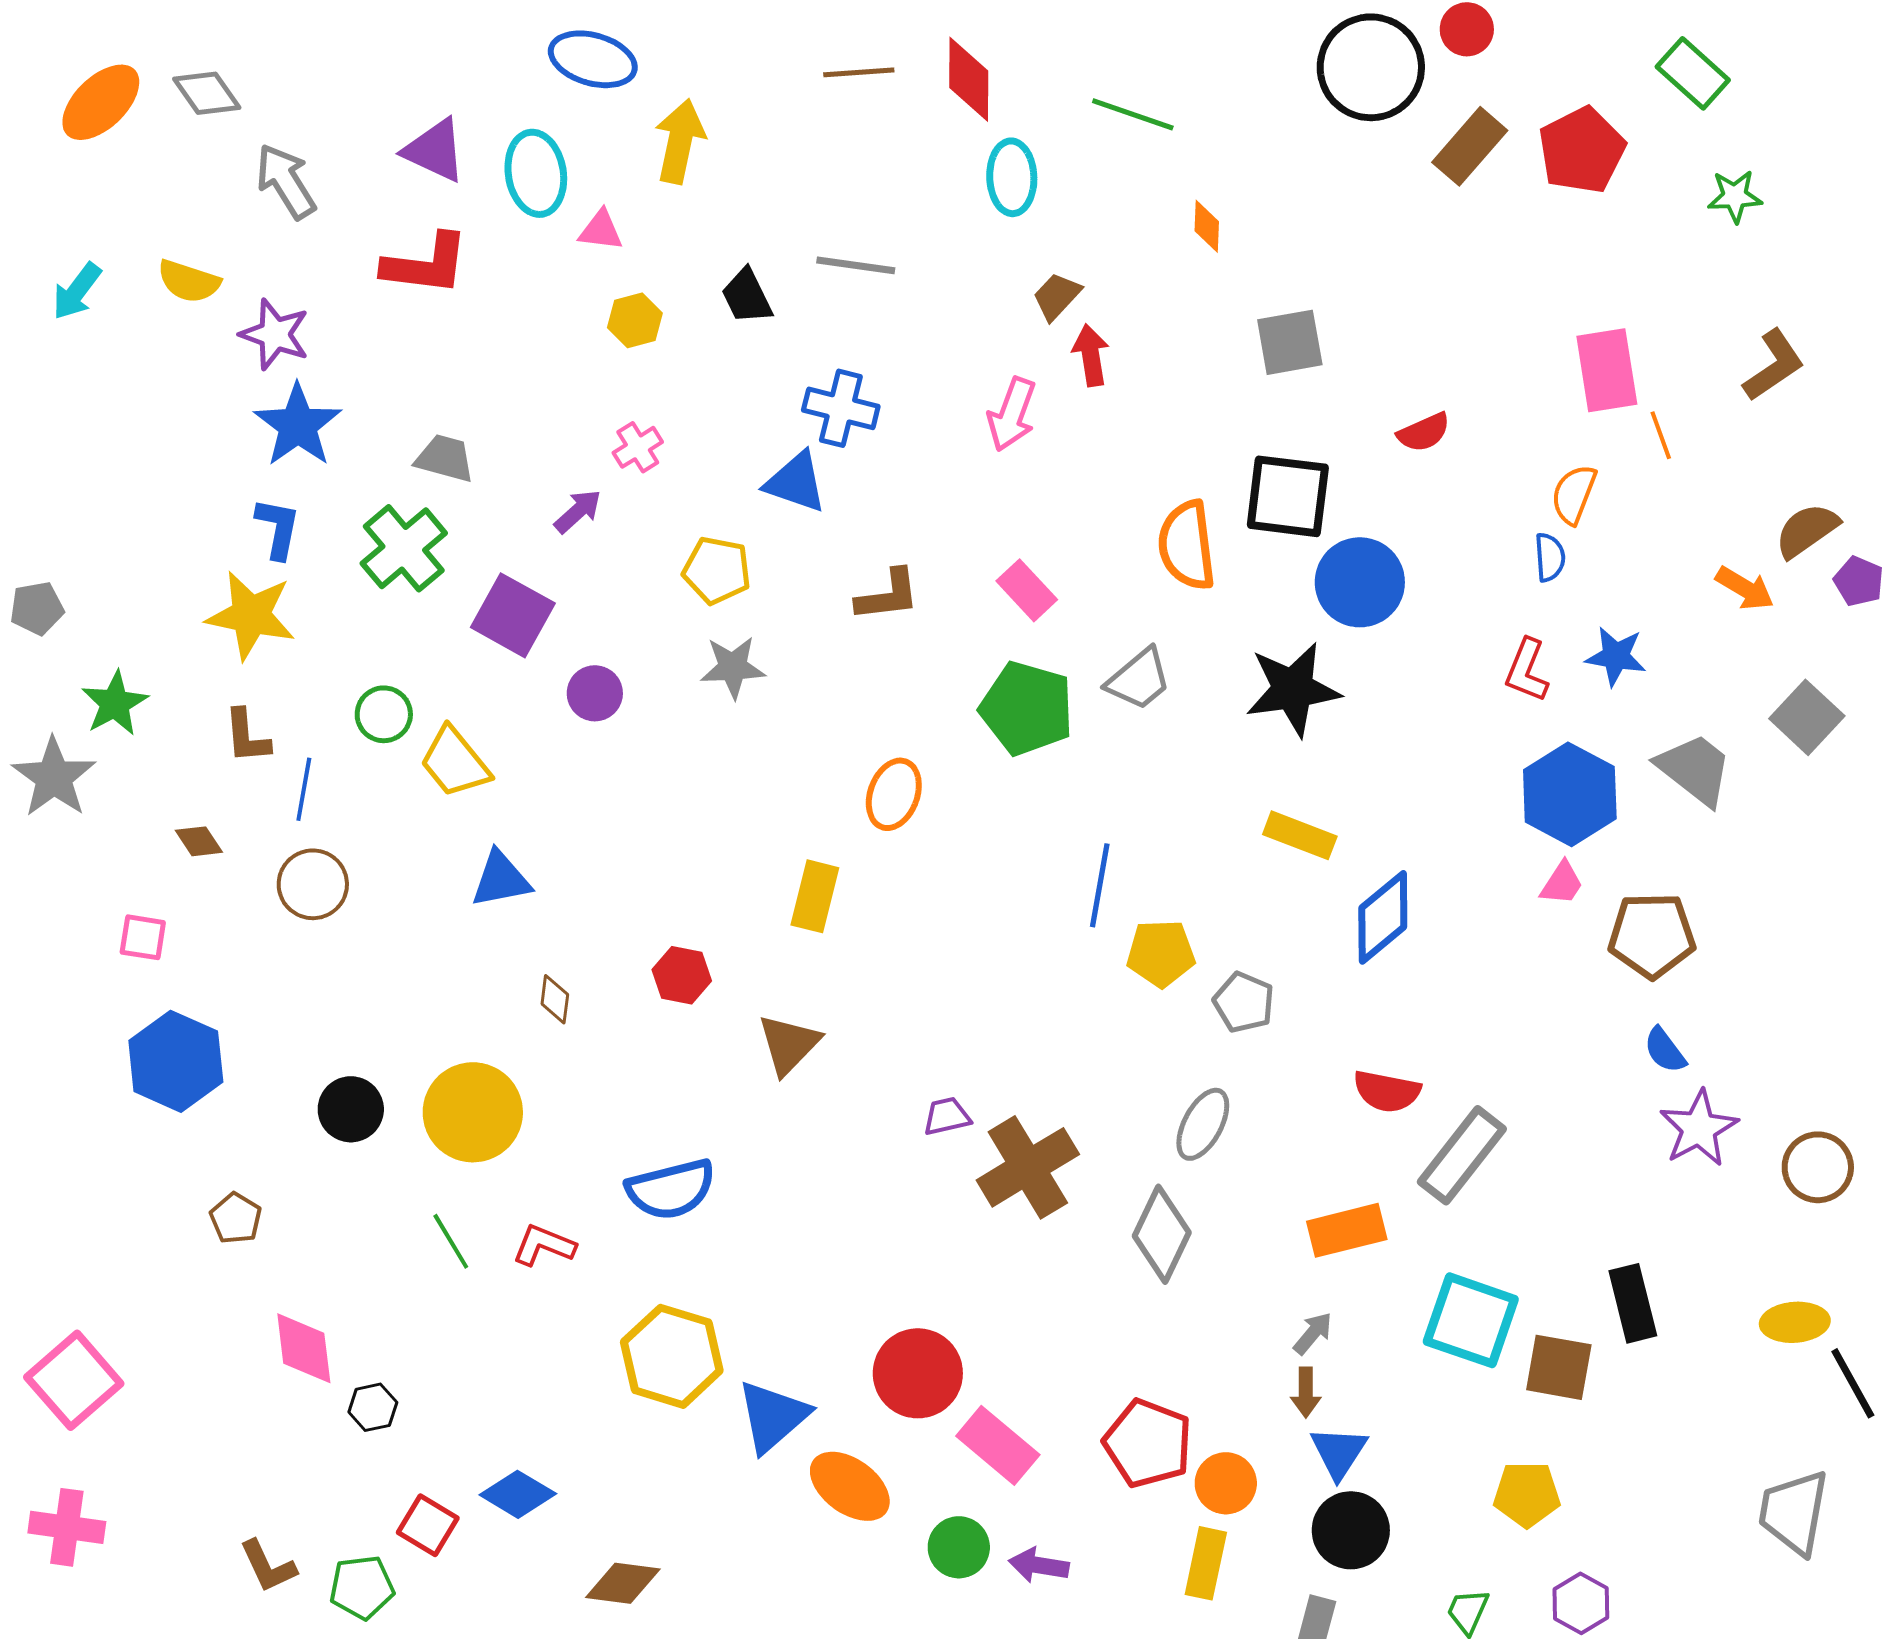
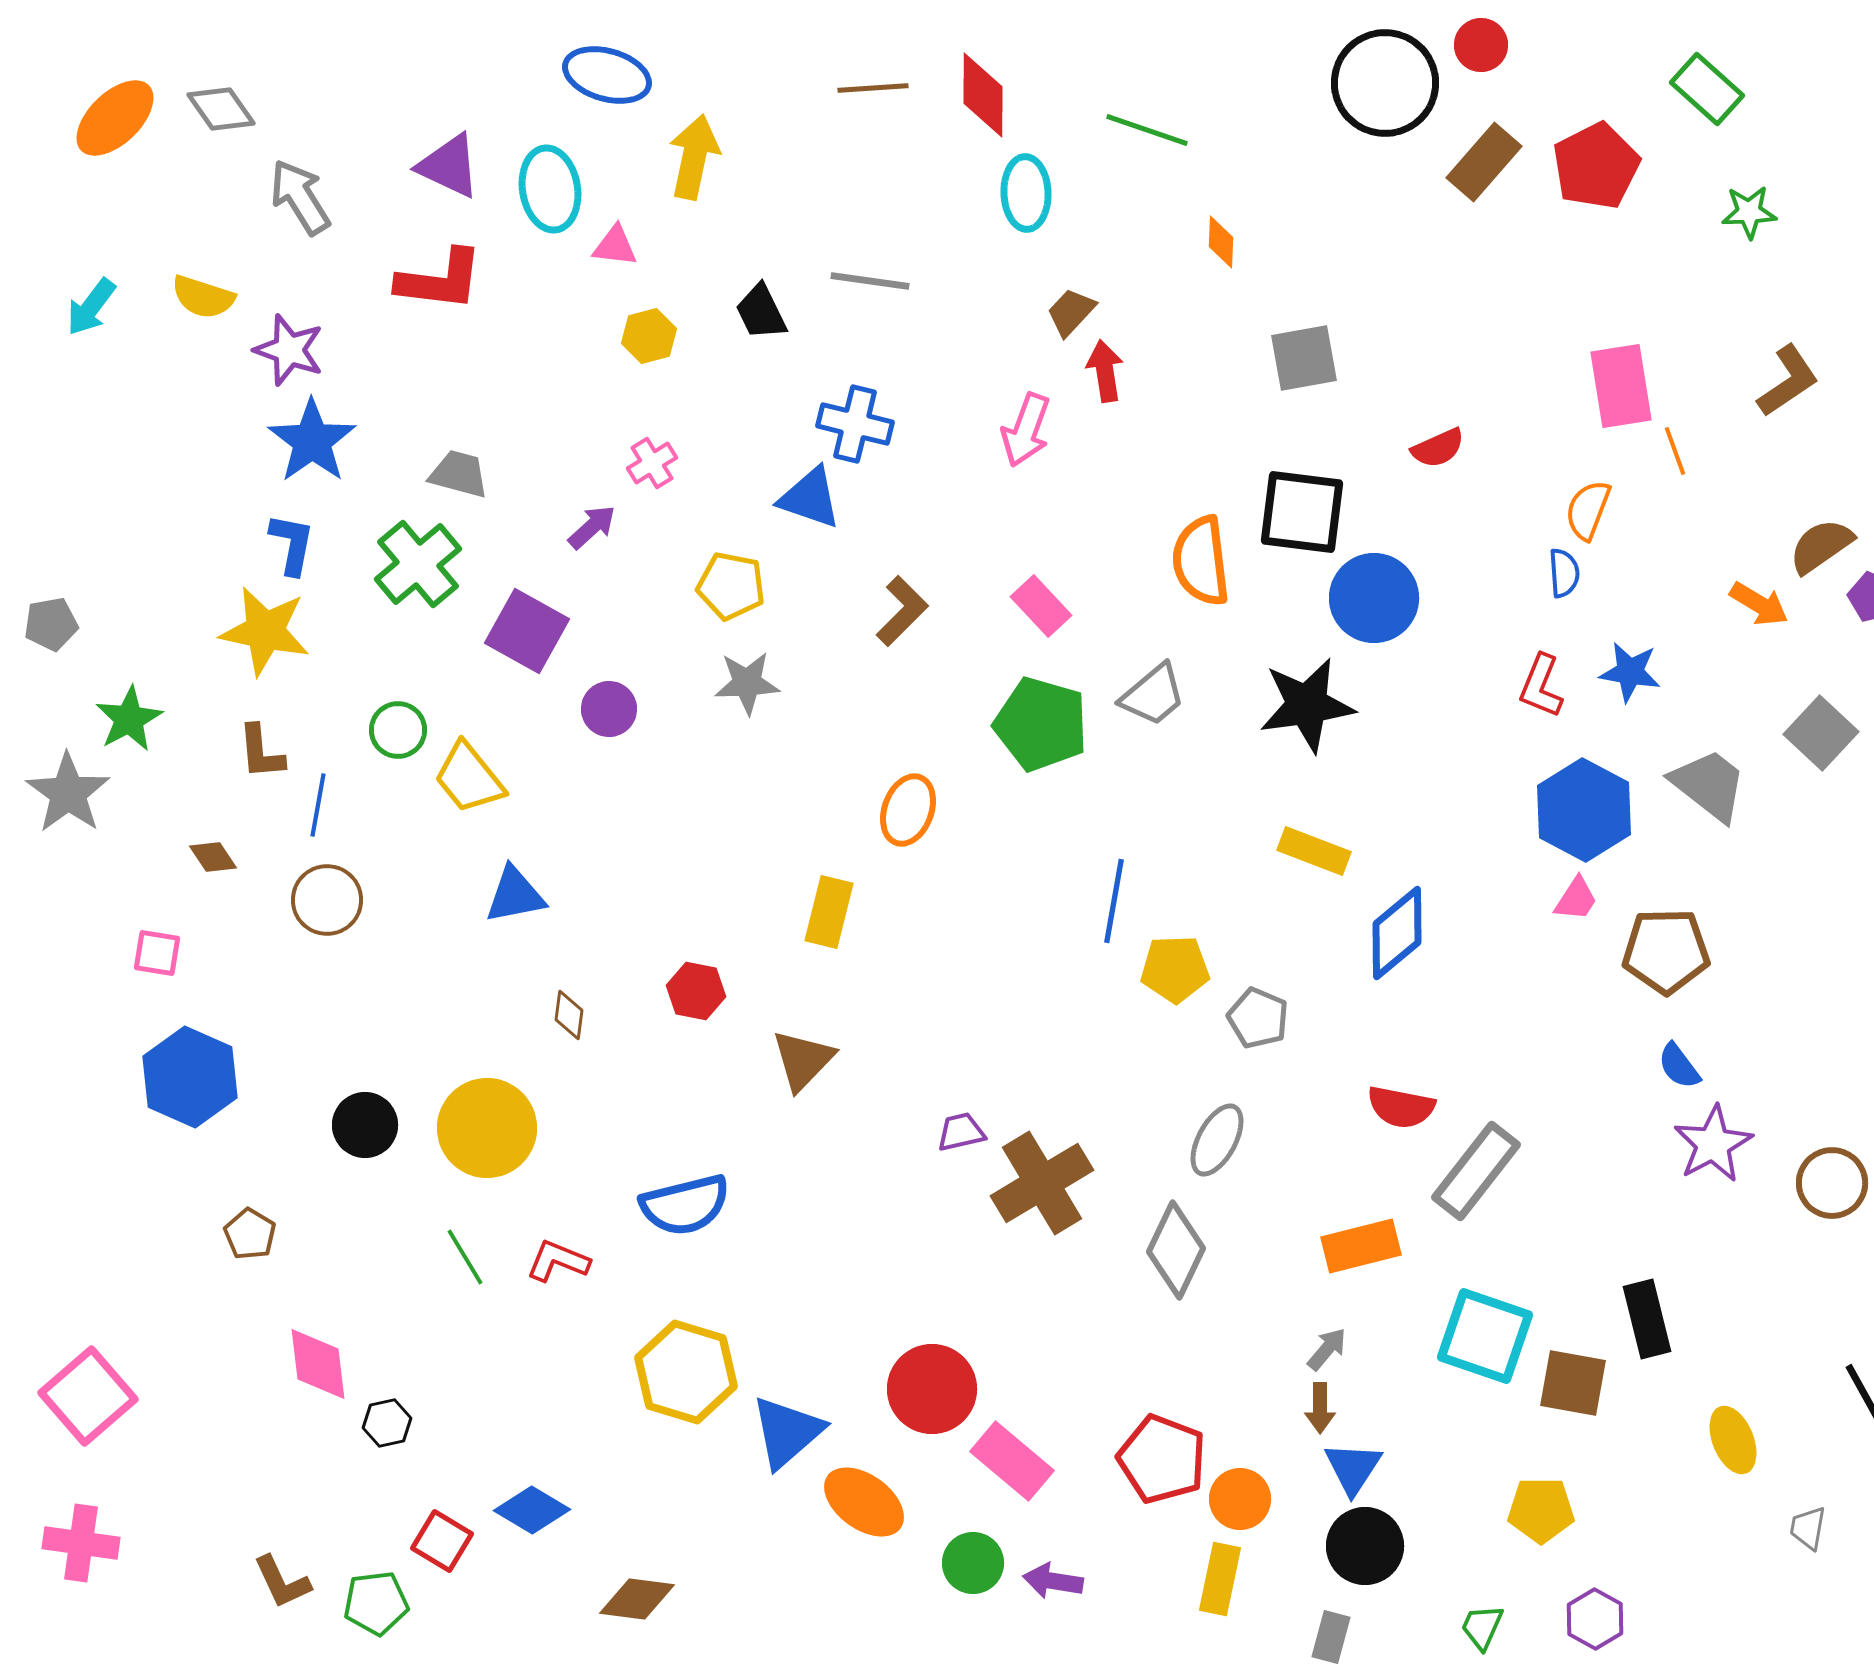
brown L-shape: (888, 595) -> (902, 611), turned -38
yellow ellipse: (1795, 1322) -> (1733, 1440), moved, turned 72
gray trapezoid: (1794, 1512) -> (1808, 1528), size x0.5

